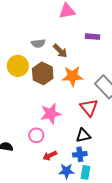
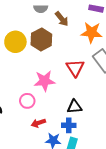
yellow circle: (18, 66) -> (15, 42), moved
orange star: (73, 76) -> (92, 32), moved
red triangle: (89, 108) -> (75, 68), moved

